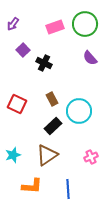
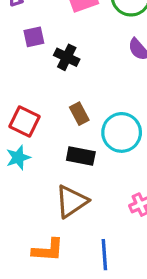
purple square: (23, 50) -> (34, 37), turned 32
black rectangle: (53, 126) -> (81, 156), turned 54
cyan star: (13, 155) -> (18, 158), moved

